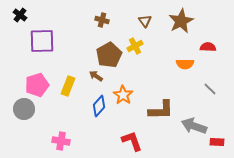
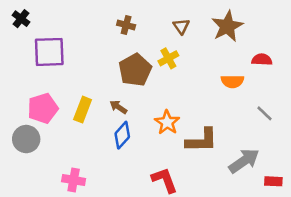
brown arrow: (96, 76) -> (118, 107), moved
orange star: (123, 95) -> (167, 122), moved
gray arrow: (194, 126) -> (244, 161), turned 125

